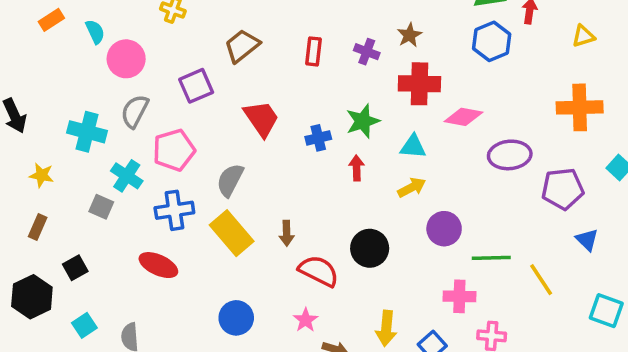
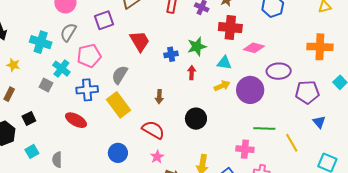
purple circle: (444, 229) -> (250, 90), moved, size x1.4
brown arrow: (287, 233) -> (159, 97), moved
red semicircle: (319, 271) -> (153, 130), moved

